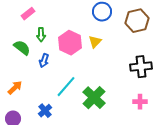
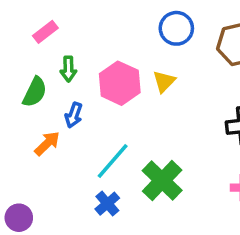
green semicircle: (22, 48) -> (35, 92), turned 78
orange arrow: (15, 88) -> (47, 143), moved
blue cross: (45, 111) -> (107, 204), moved

